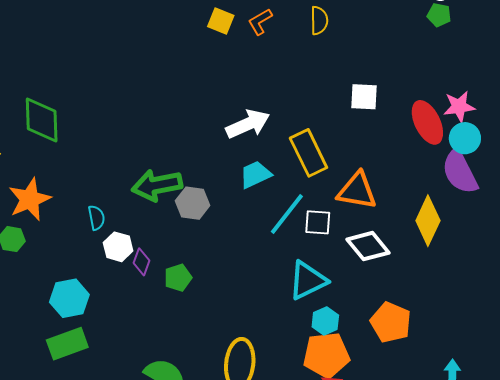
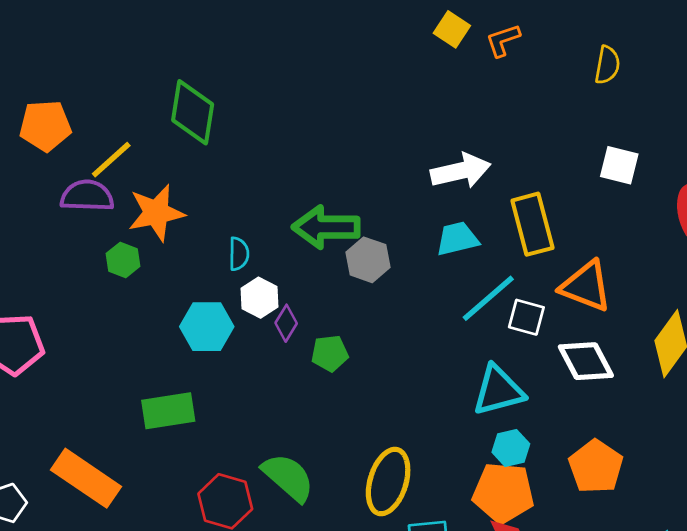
yellow semicircle: (319, 20) -> (607, 65), moved
cyan hexagon: (69, 298) -> (207, 327), moved

